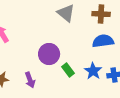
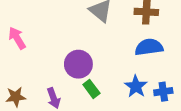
green rectangle: (68, 70) -> (91, 89), moved

